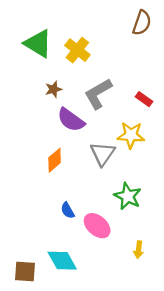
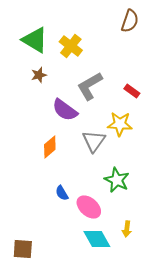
brown star: (53, 89) -> (39, 75), moved
cyan diamond: (62, 261) -> (97, 239), moved

